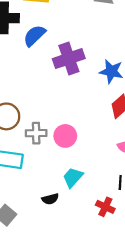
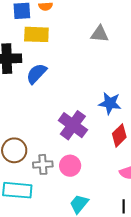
purple cross: (69, 59) -> (73, 125), moved, turned -32

